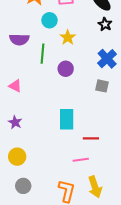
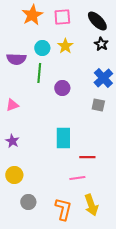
cyan circle: (49, 20) -> (42, 48), moved
yellow star: (68, 37) -> (65, 46), moved
pink triangle: (15, 86) -> (12, 105), turned -48
gray circle: (23, 186) -> (28, 202), moved

